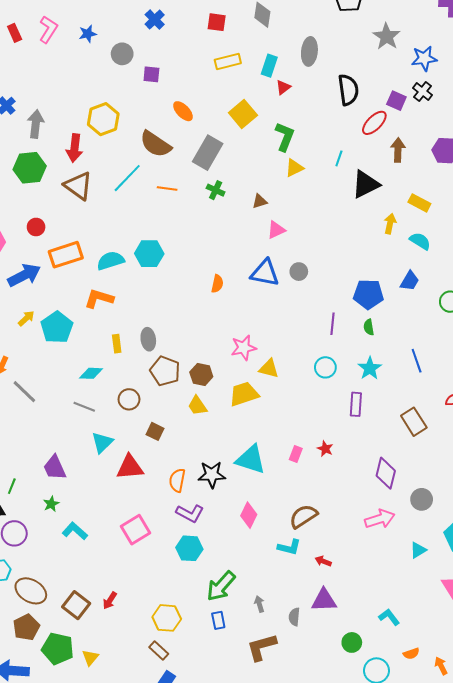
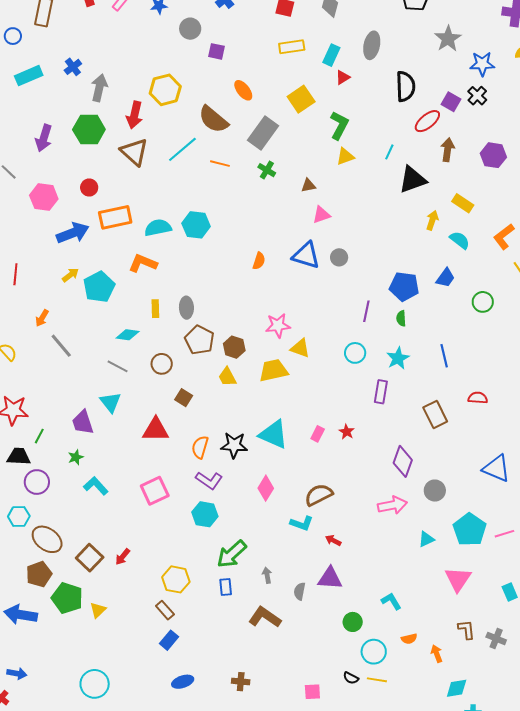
cyan triangle: (102, 442) -> (110, 402), moved, turned -30
brown L-shape: (261, 647) -> (265, 617), turned 44

